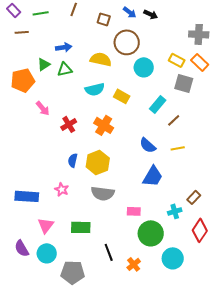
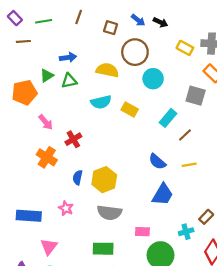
yellow rectangle: (177, 60) -> (185, 48), moved
orange cross: (104, 125) -> (47, 157), moved
green rectangle: (81, 227) -> (103, 249), moved

